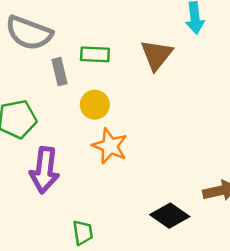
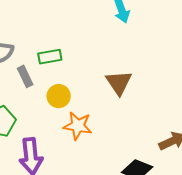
brown triangle: (157, 55) -> (119, 83), moved

